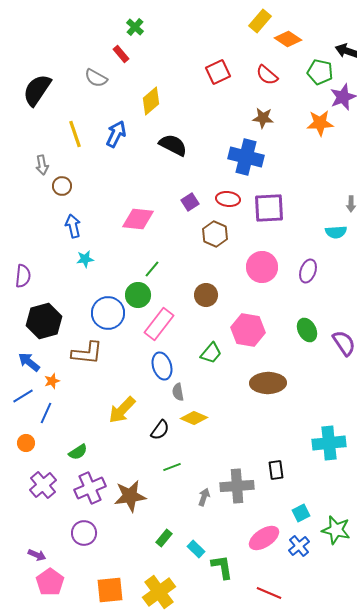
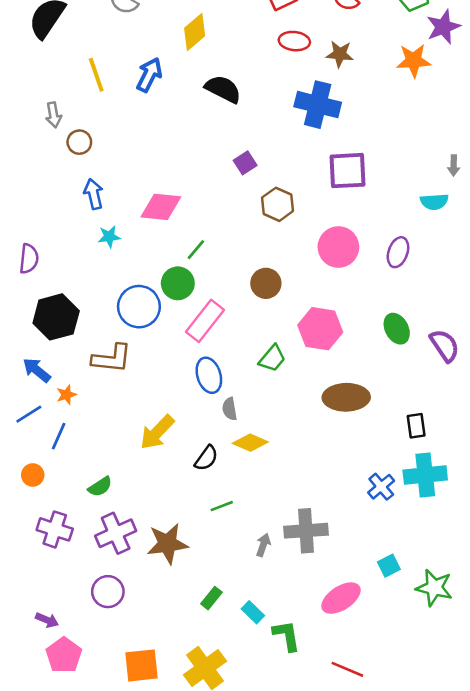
red ellipse: (228, 199) -> (294, 41), moved
pink diamond: (138, 219) -> (161, 207), moved
black rectangle: (276, 470) -> (416, 426), moved
purple cross: (43, 485) -> (55, 529), turned -32
blue cross: (299, 546) -> (381, 487), moved

